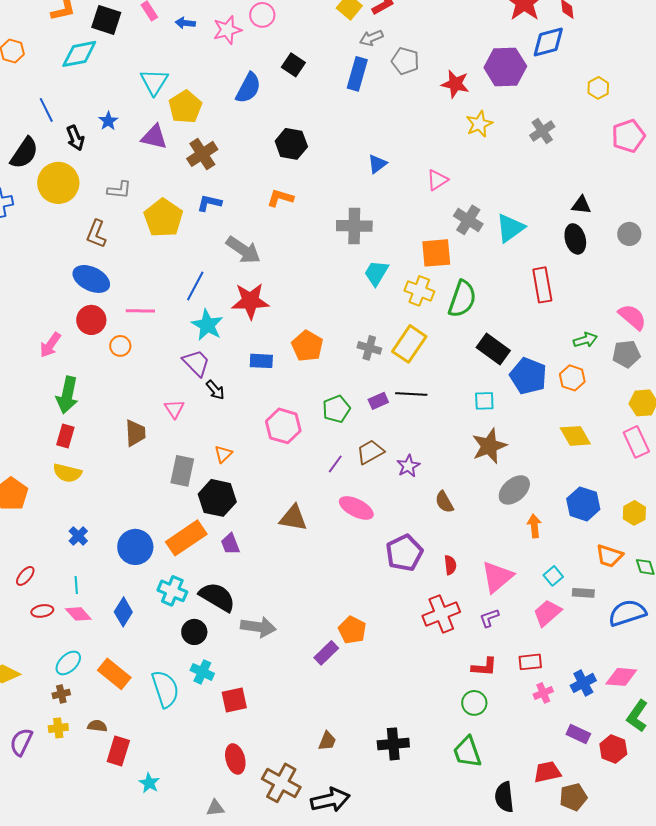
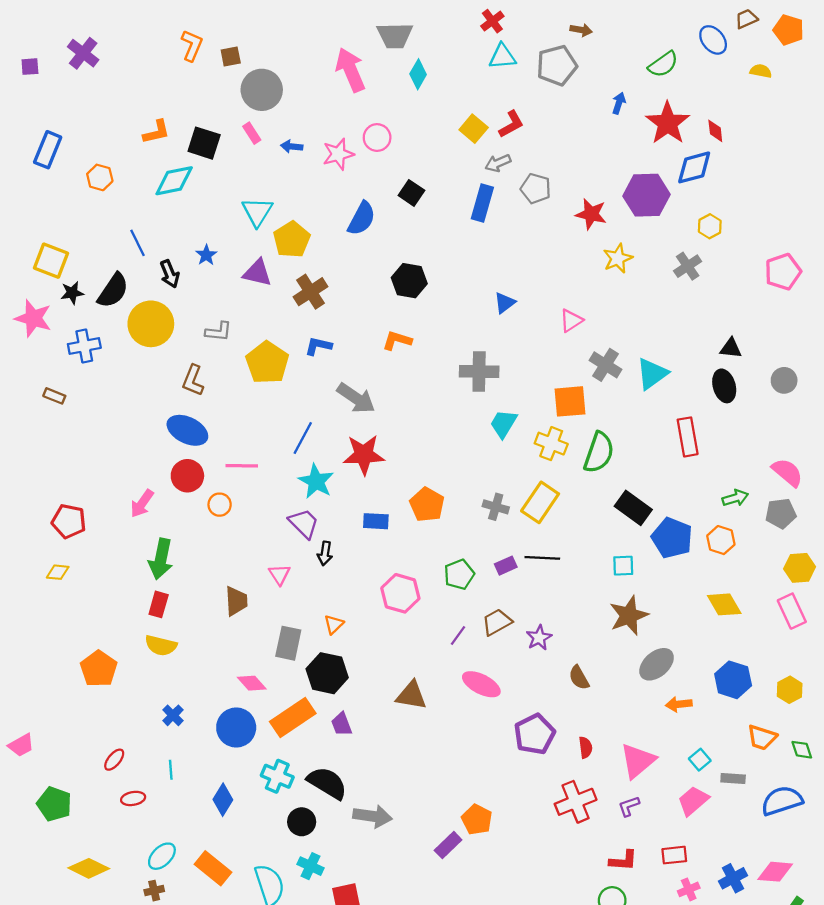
yellow hexagon: (598, 88) -> (710, 226), moved
black arrow: (215, 390) -> (325, 553), turned 50
orange arrow: (534, 526) -> (679, 704), turned -90
pink diamond: (78, 614) -> (252, 683), moved

